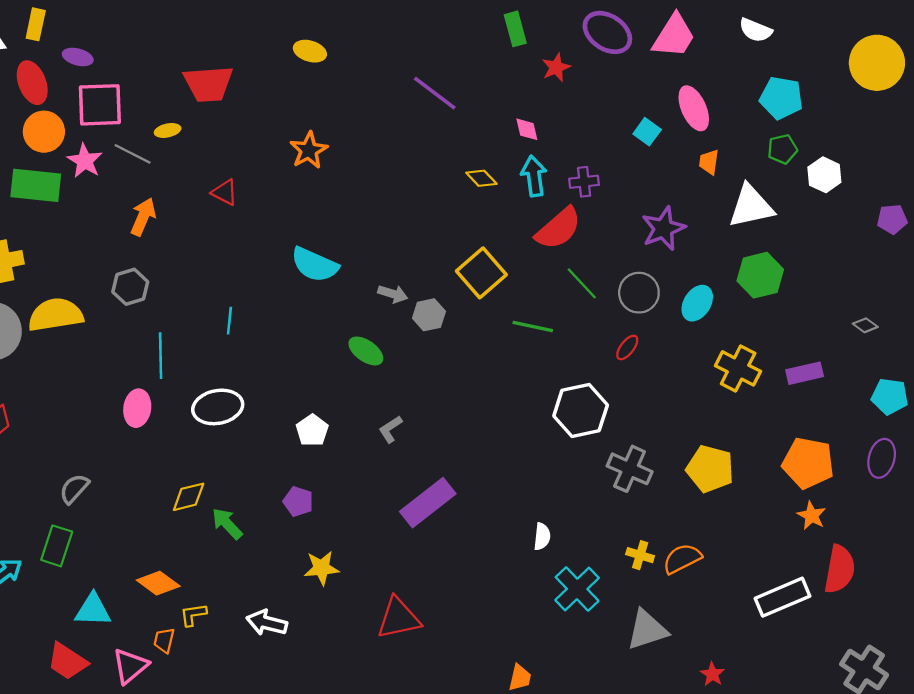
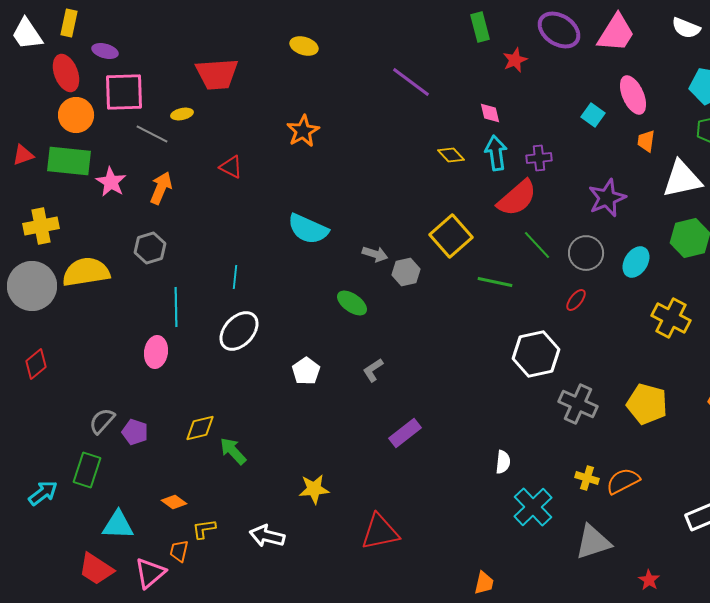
pink star: (85, 161) -> (111, 182), moved
white ellipse: (218, 407) -> (239, 331), moved, turned -36
purple pentagon: (298, 501) -> (135, 432), moved
purple rectangle: (428, 503) -> (405, 433), size x0.7
orange diamond: (158, 583) -> (174, 502), size x0.7

